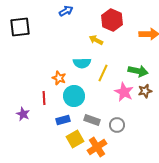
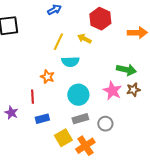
yellow line: (103, 73) -> (58, 42), moved
cyan circle: (74, 96) -> (78, 95), moved
blue rectangle: (63, 120) -> (42, 119), moved
gray rectangle: (92, 120) -> (80, 119), turned -35

